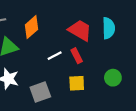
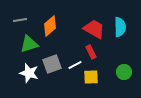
white line: (55, 56) -> (75, 65), moved
gray square: (40, 92) -> (52, 64), moved

